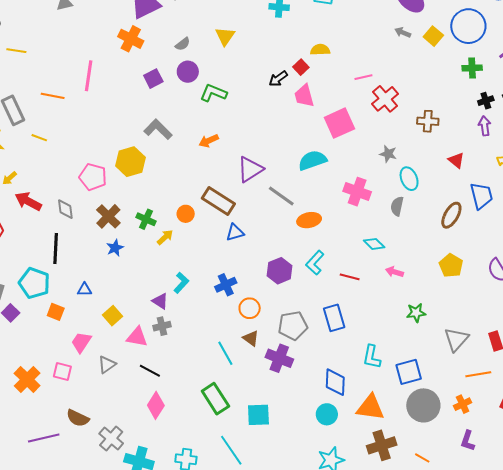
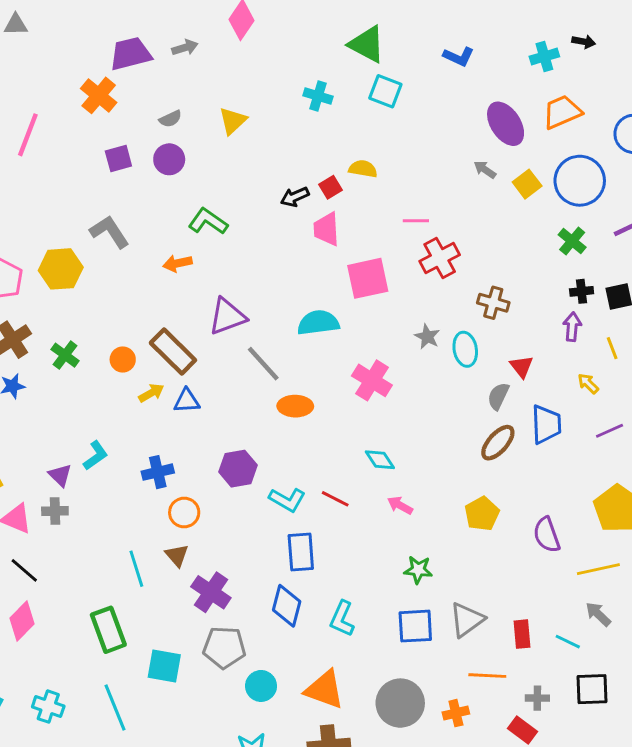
green cross: (472, 68) -> (572, 241), turned 30
green L-shape: (213, 93) -> (208, 221), moved
cyan ellipse: (409, 179) -> (465, 349), moved
gray semicircle: (397, 206) -> (498, 396), moved
yellow arrow: (165, 237) -> (151, 393), moved
cyan L-shape: (315, 263) -> (287, 500), moved, turned -115
gray pentagon: (293, 326) -> (224, 647), moved
blue square: (409, 372) -> (415, 626), moved
blue diamond: (335, 382) -> (287, 606), moved

